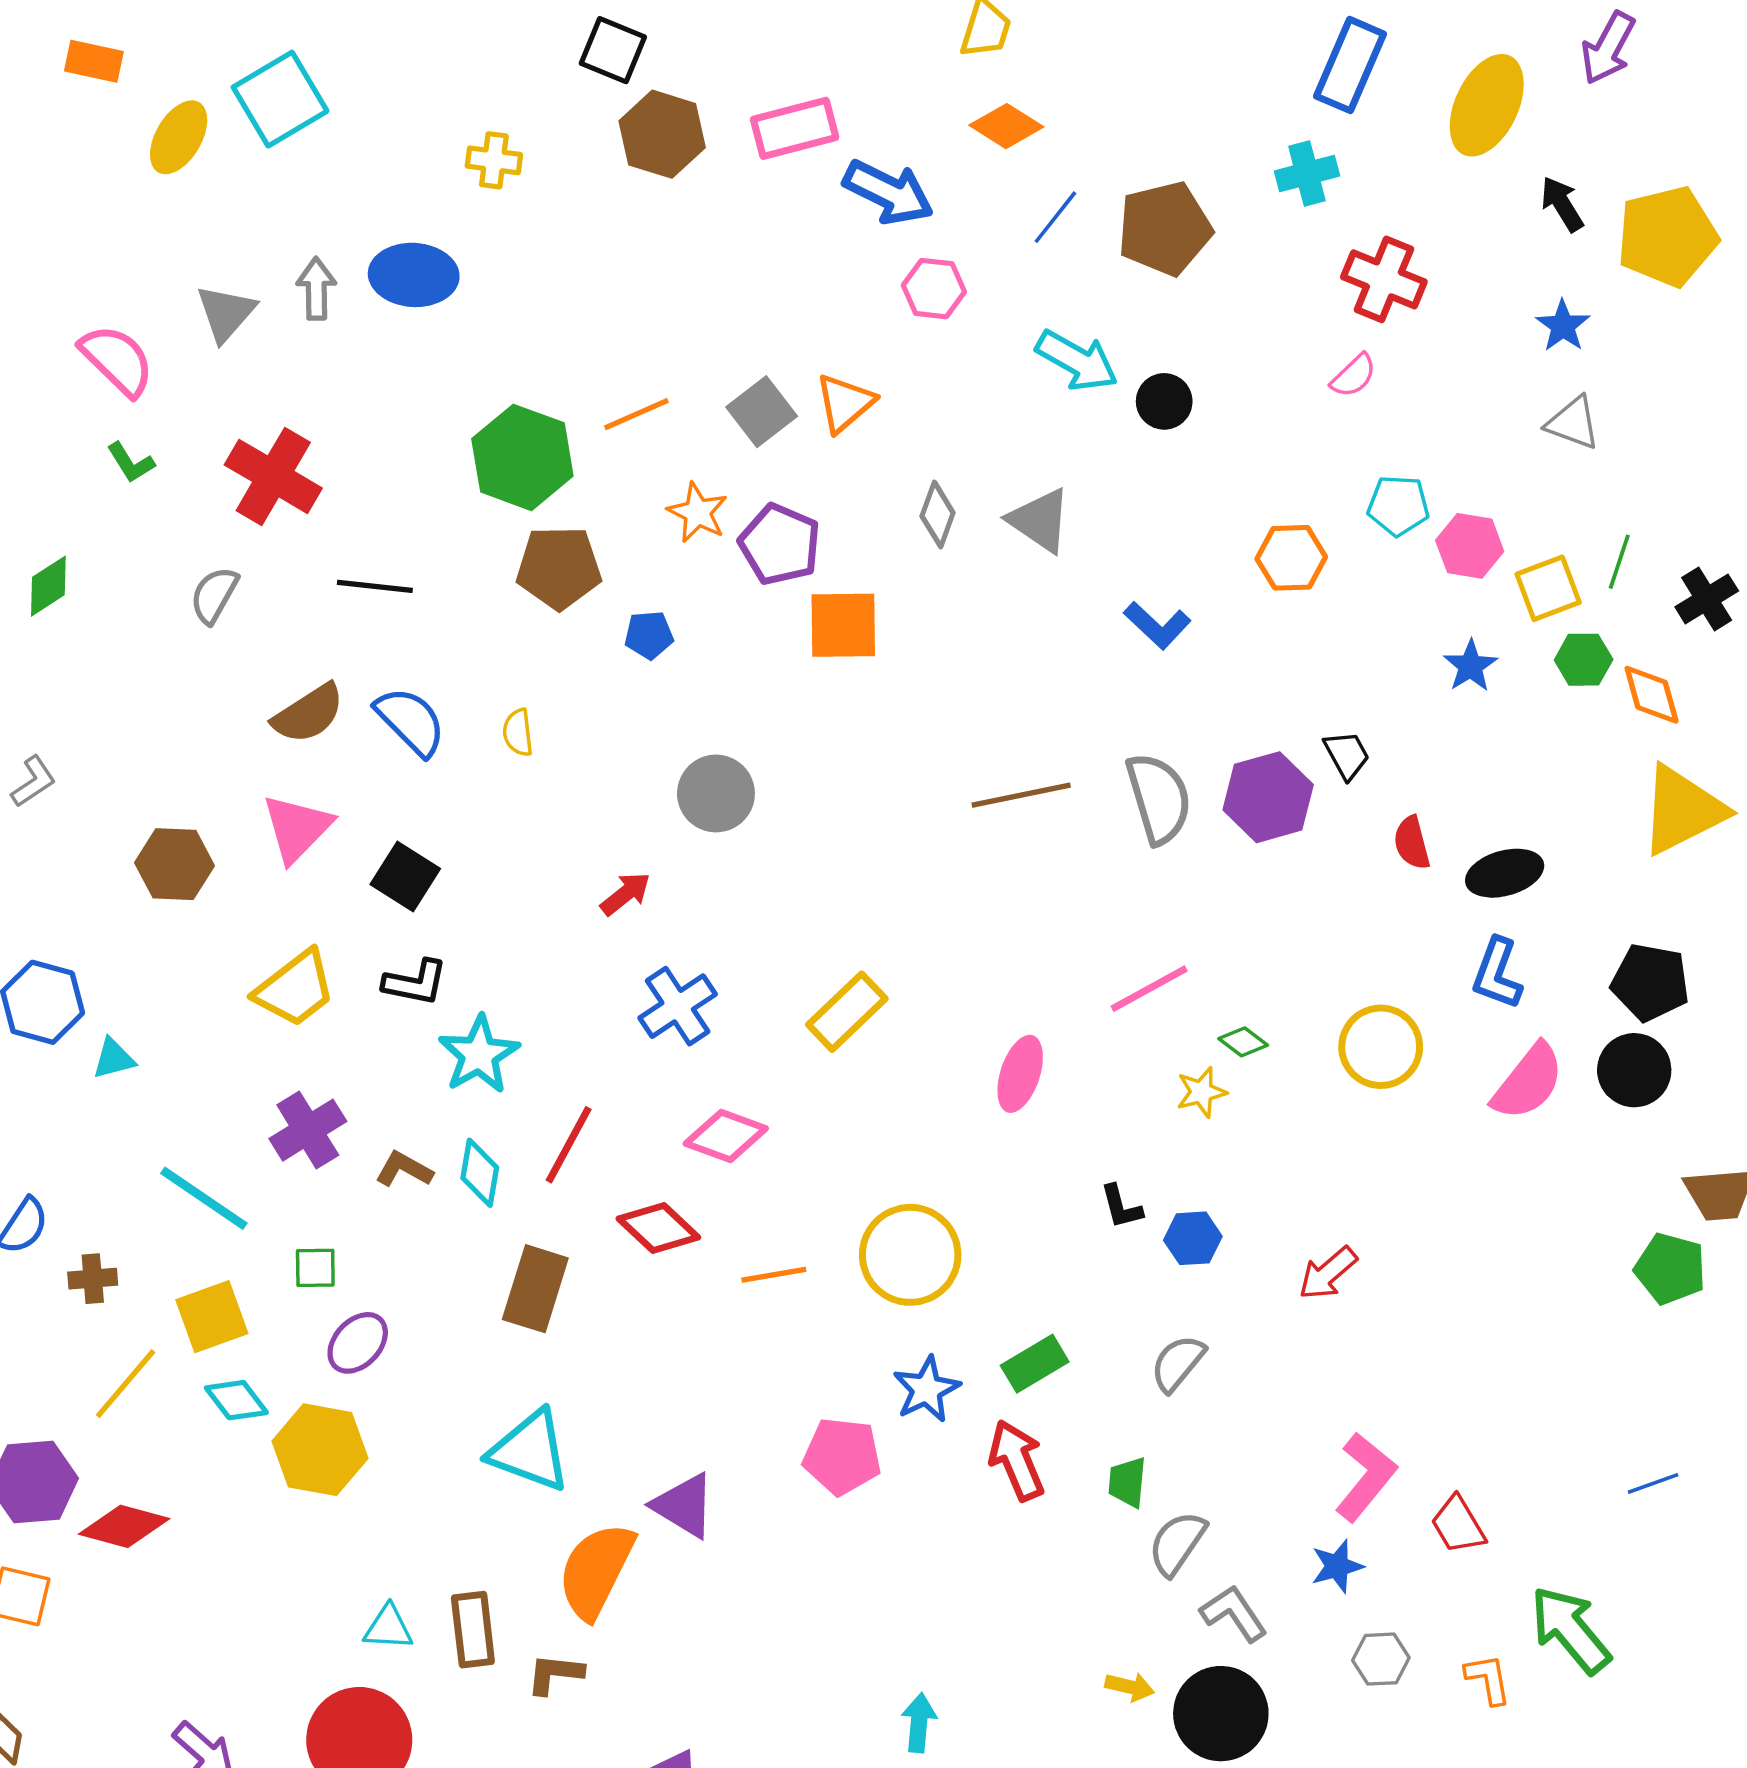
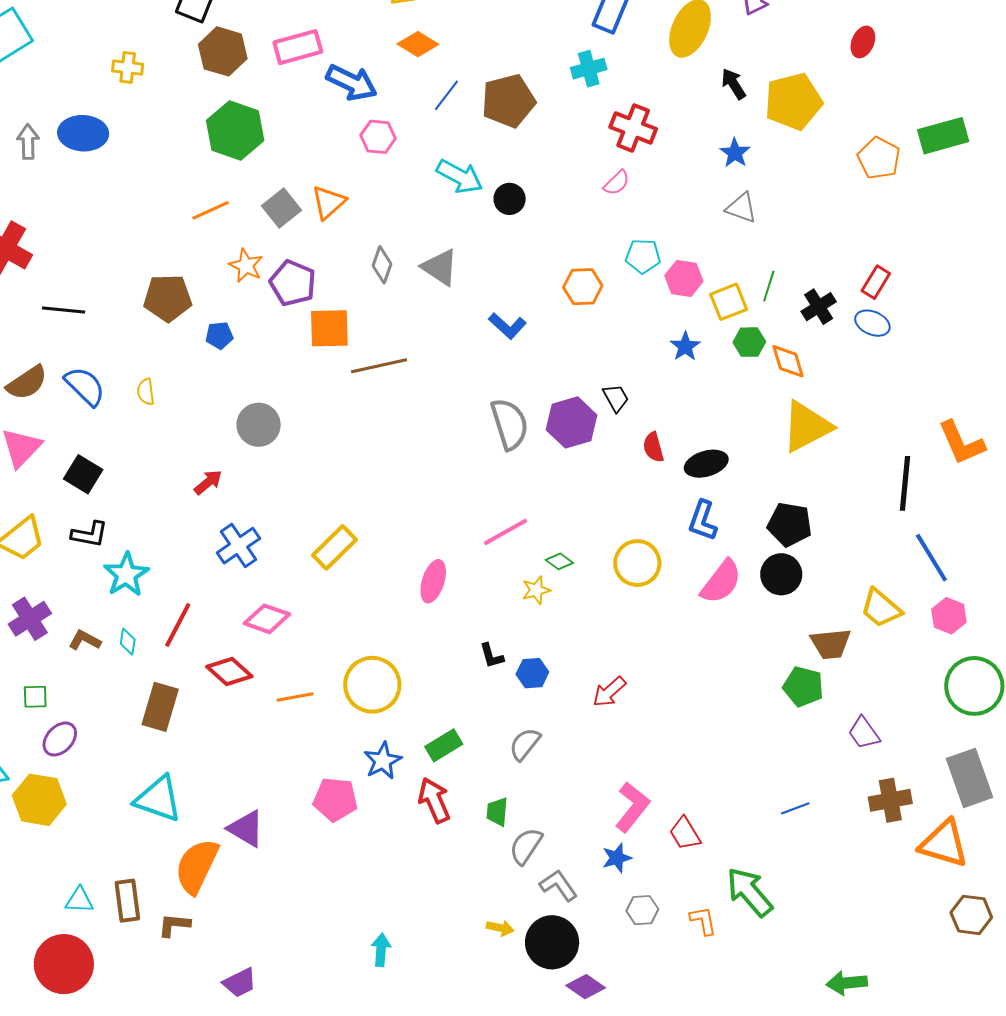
green hexagon: (522, 457) -> (235, 131), moved
brown line: (1021, 795) -> (379, 366), moved
cyan diamond: (480, 1173) -> (128, 642), size x0.7

